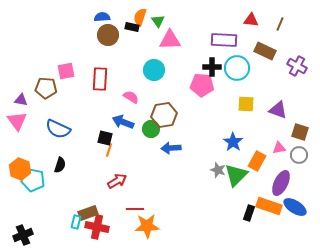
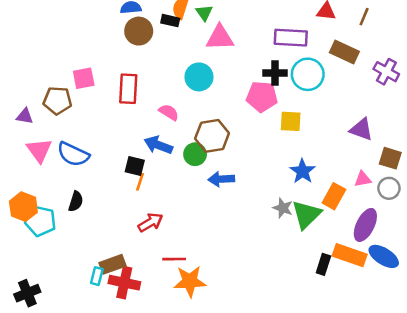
yellow square: (246, 104) -> (291, 121), moved
pink triangle: (17, 121) -> (39, 150), moved

